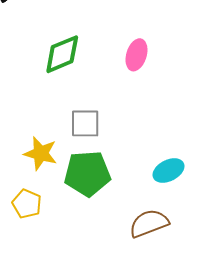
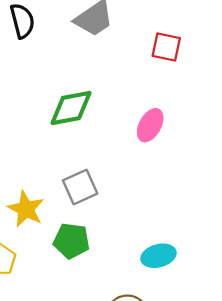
gray square: (85, 123) -> (80, 187), turned -36
green pentagon: (87, 173) -> (71, 241), size x0.7

